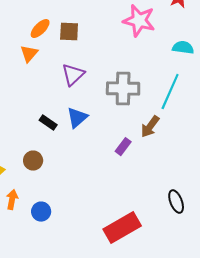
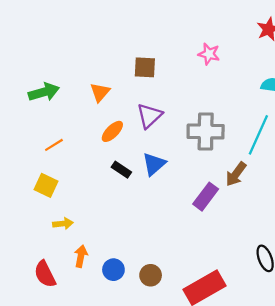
pink star: (139, 21) -> (209, 54), moved, size x0.6
orange ellipse: (40, 29) -> (112, 131), moved
purple rectangle: (123, 147) -> (206, 197), size x1.4
brown circle: (33, 161) -> (151, 275), moved

